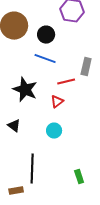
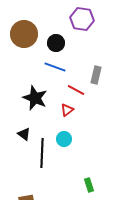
red line: (66, 82) -> (76, 90), turned 42
black line: (32, 169) -> (42, 153), moved

